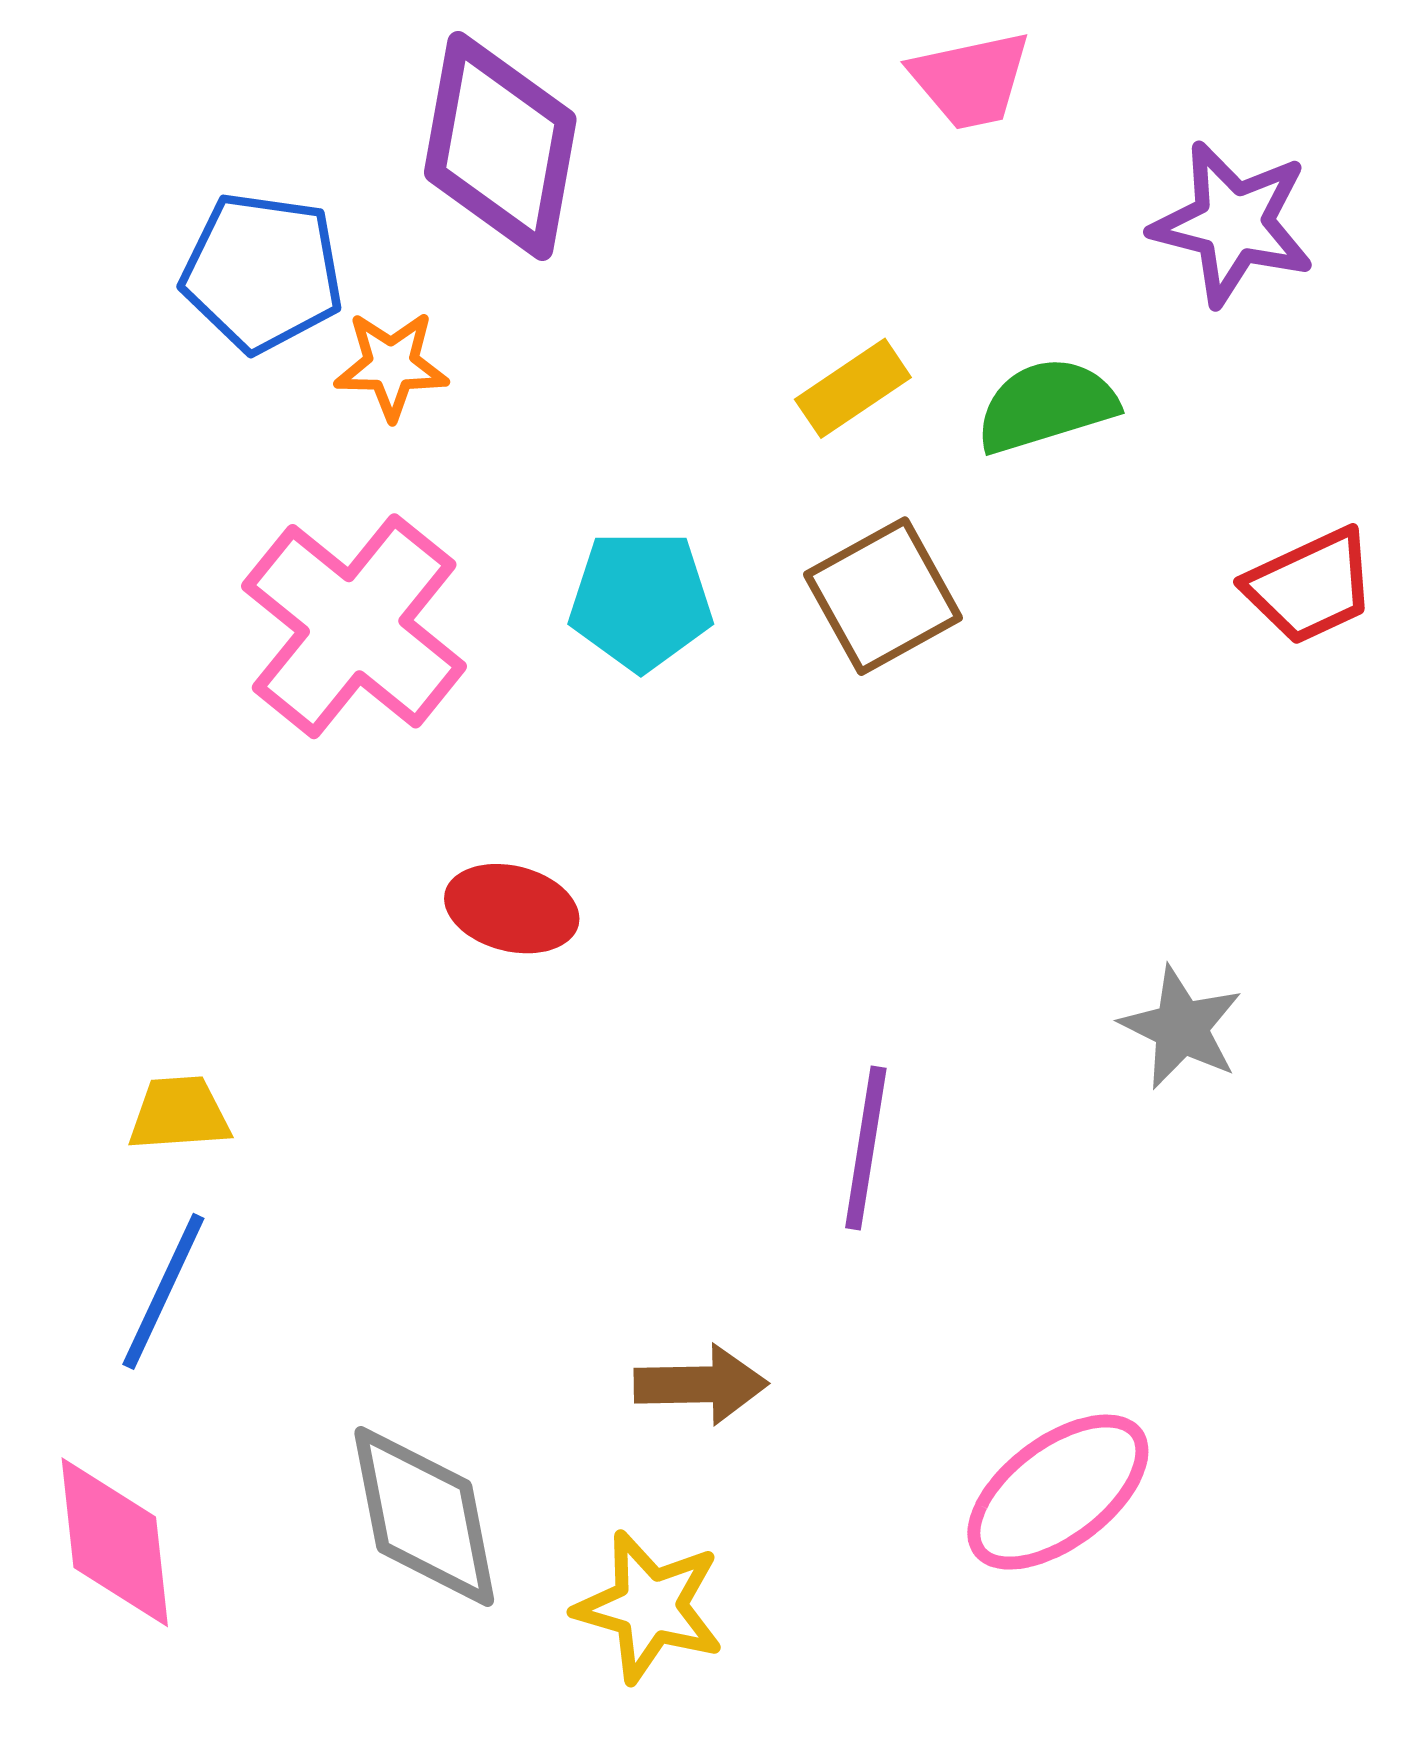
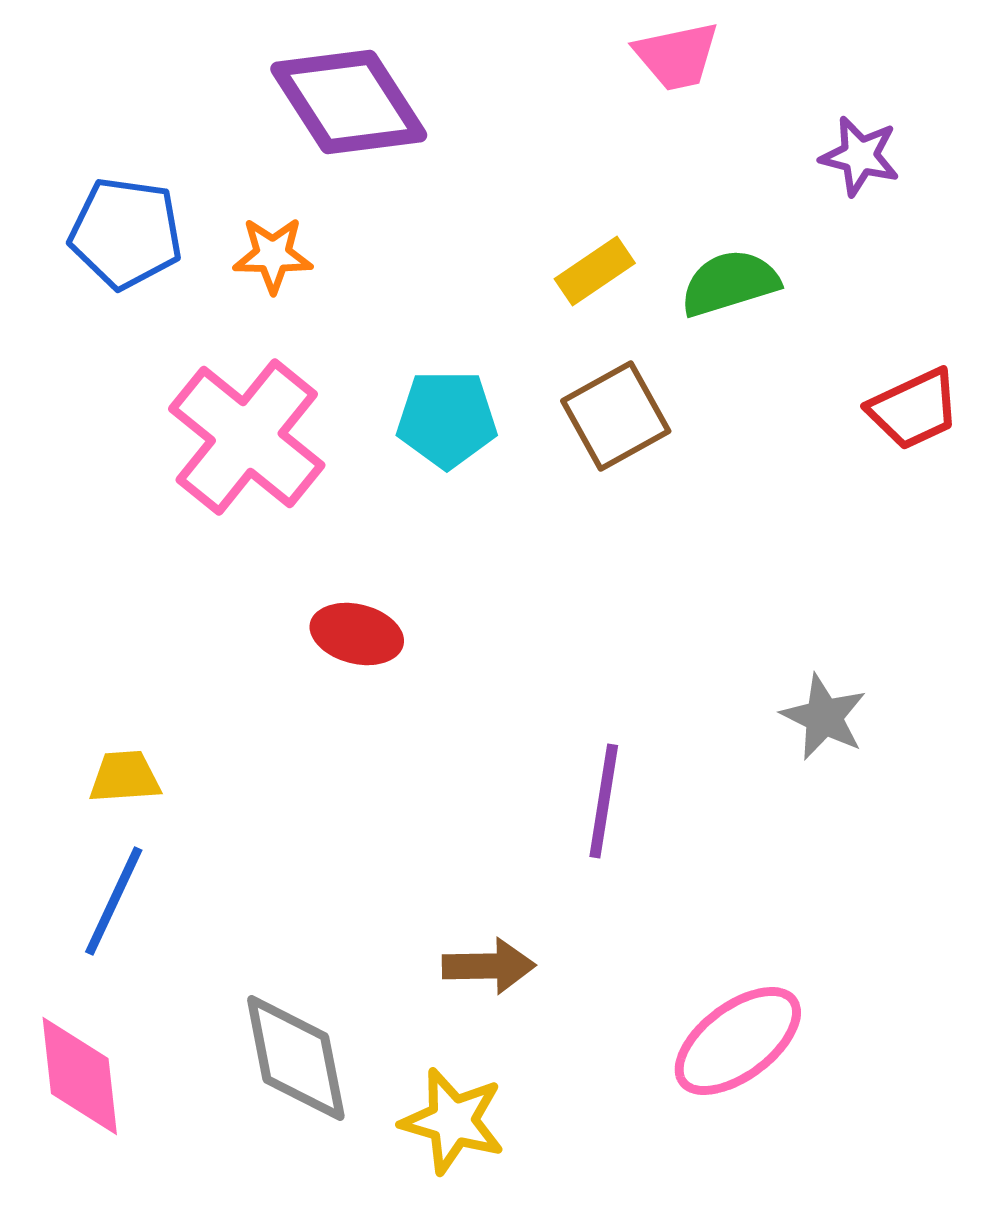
purple diamond: (500, 146) -> (349, 102), turned -43
purple star: (1233, 223) -> (860, 156), size x0.7
blue pentagon: (262, 272) -> (126, 233), moved

